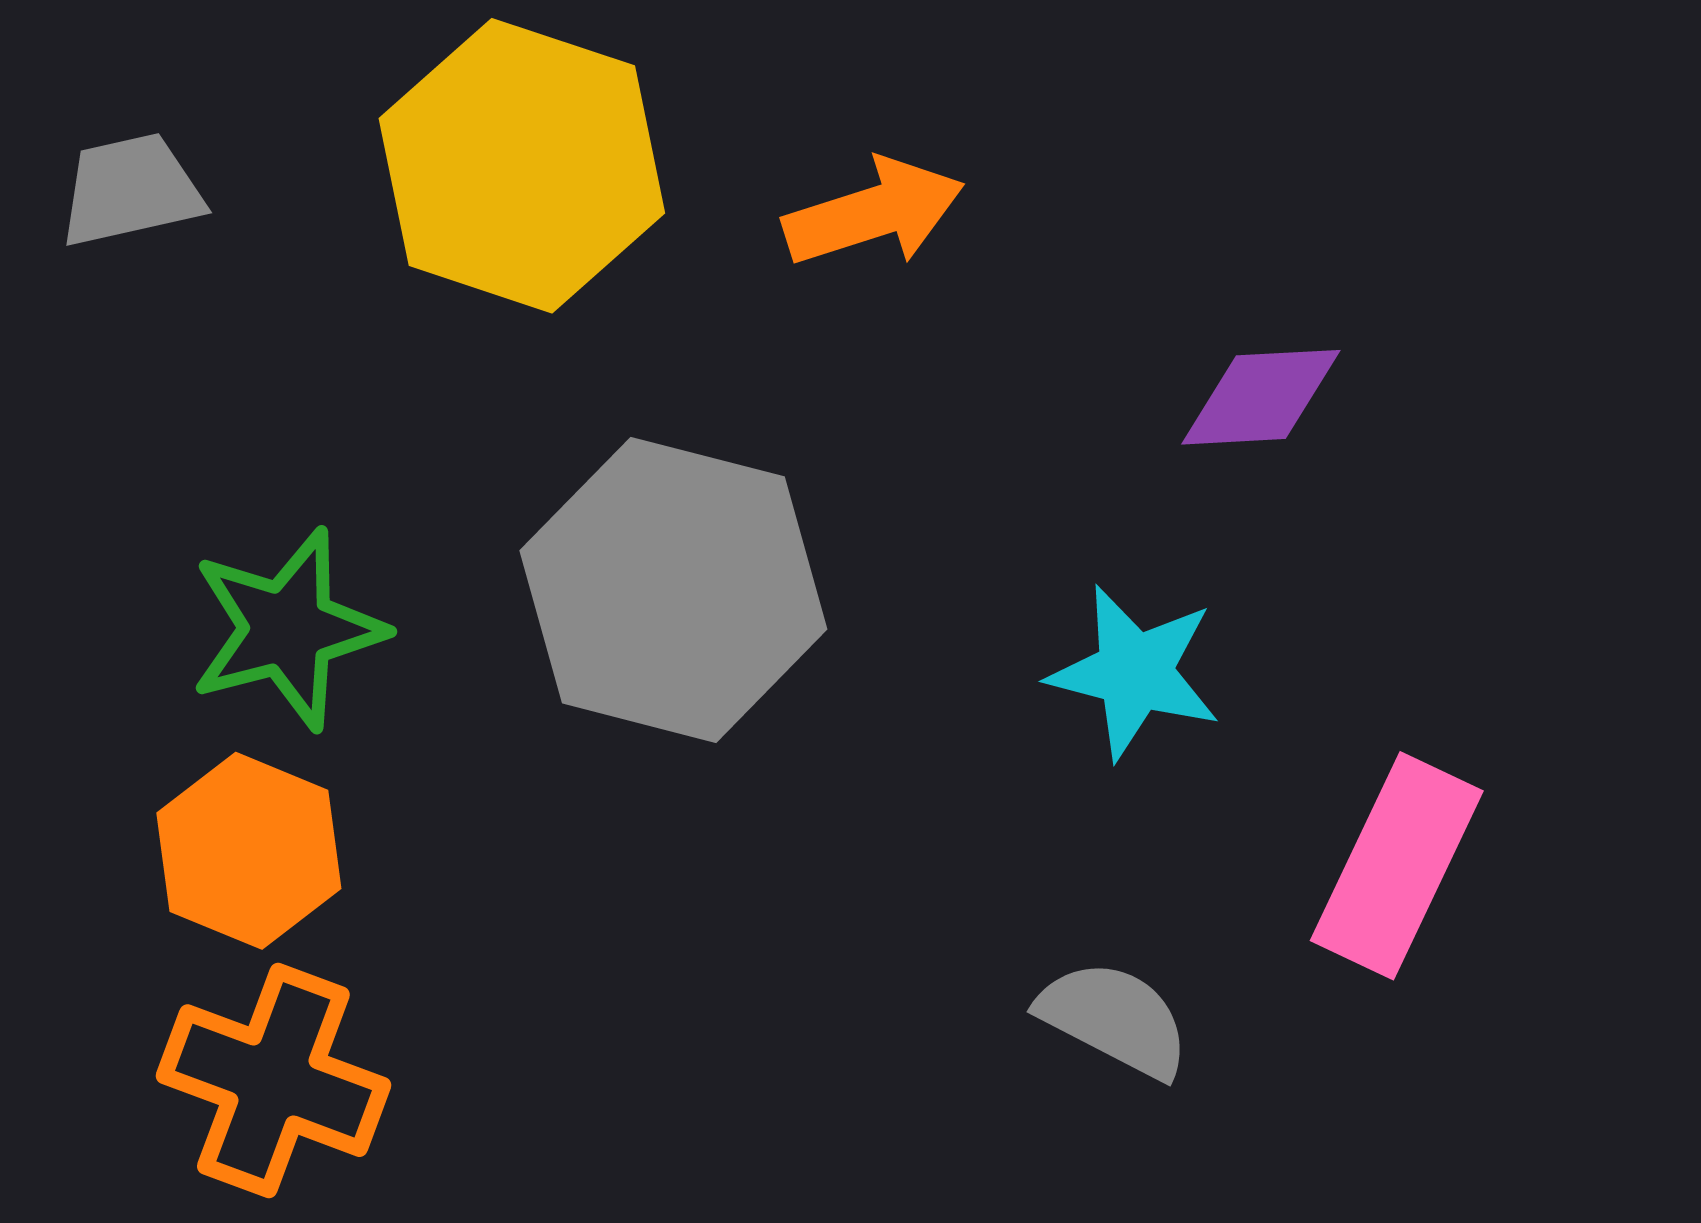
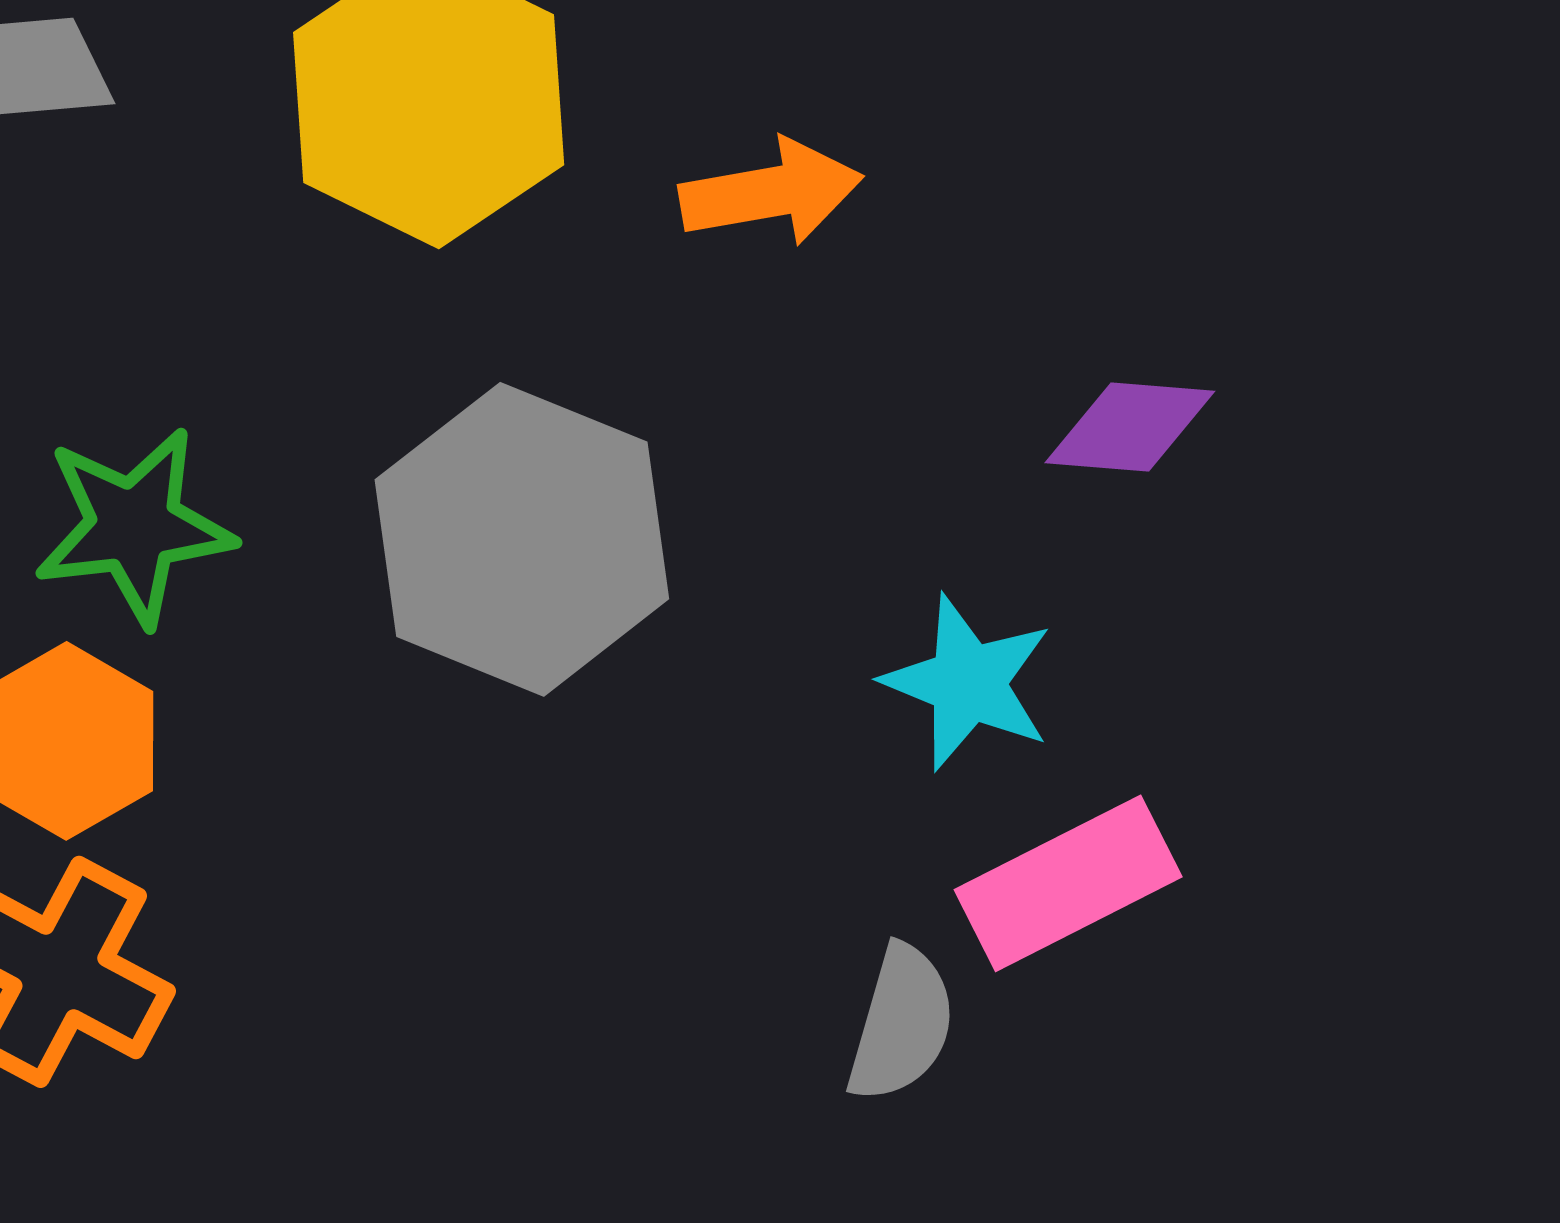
pink rectangle: (1397, 866) -> (1068, 883), moved, turned 30
gray semicircle: (1114, 1019) -> (901, 1024), turned 71

